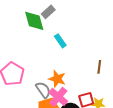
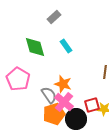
green diamond: (34, 21) -> (35, 47), moved

